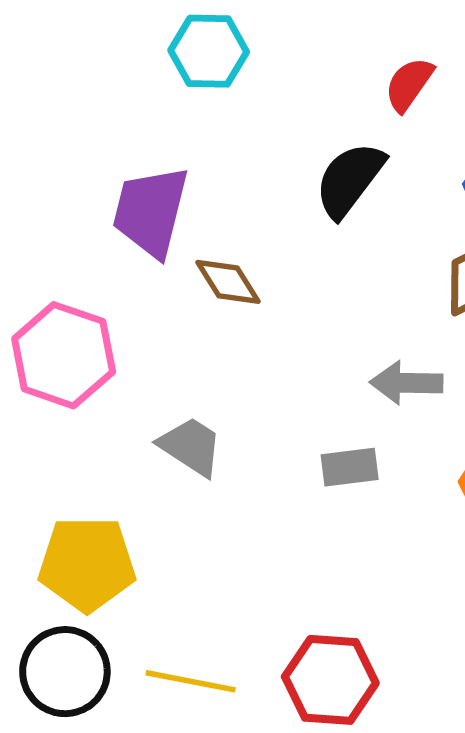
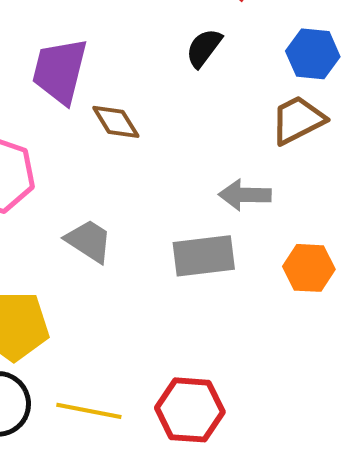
black semicircle: (350, 180) -> (204, 48), size x0.7
gray rectangle: (350, 467) -> (204, 256), size x1.5

